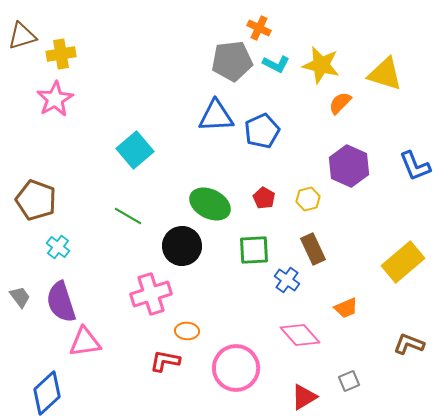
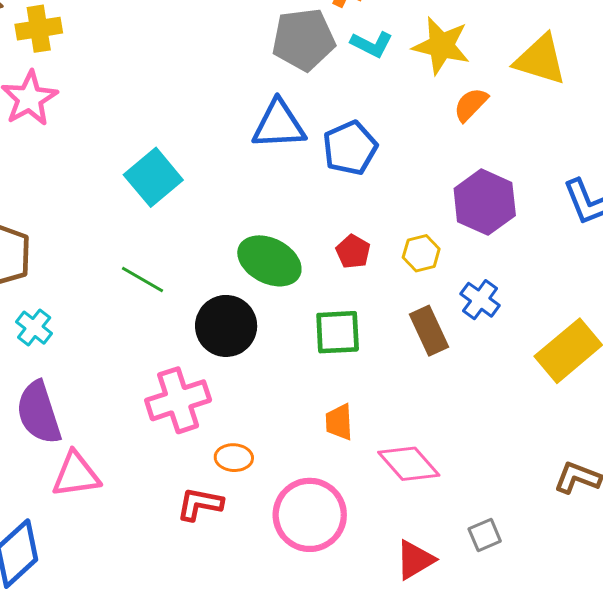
blue cross: (287, 280) -> (480, 300), moved
orange trapezoid: (346, 308) -> (339, 422), moved, turned 110

